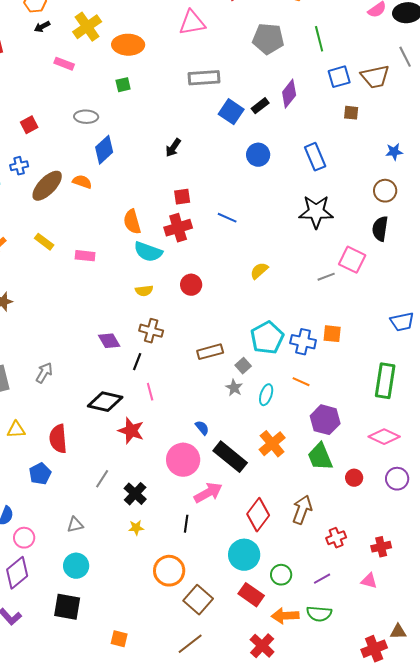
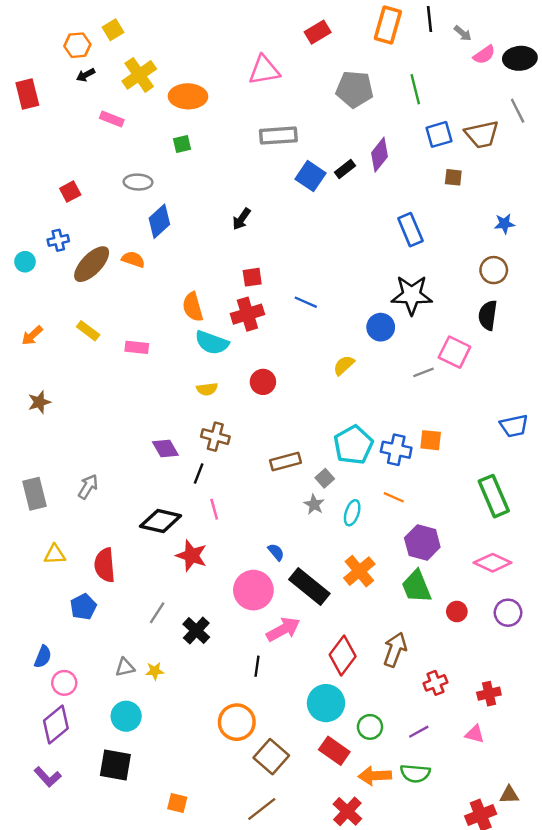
blue circle: (258, 155) -> (381, 327), moved
green rectangle: (385, 381) -> (494, 496), turned -32
yellow star: (136, 528) -> (155, 671), moved

